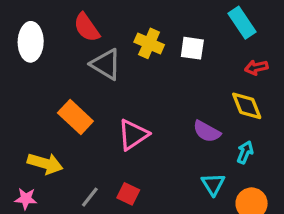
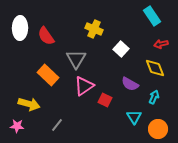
red semicircle: (87, 27) -> (46, 36), moved
white square: (192, 48) -> (121, 49), moved, turned 35
gray triangle: (106, 64) -> (76, 59), moved, turned 30
red square: (128, 194) -> (105, 100), moved

